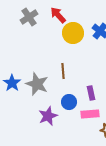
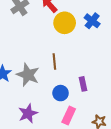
pink rectangle: (90, 114) -> (69, 115), moved, turned -60
purple star: (48, 116) -> (28, 113), moved

